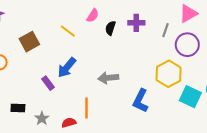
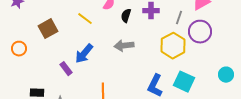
yellow hexagon: (169, 74) -> (173, 46), moved
gray arrow: (108, 78) -> (124, 46), moved
cyan square: (190, 97) -> (184, 82), moved

